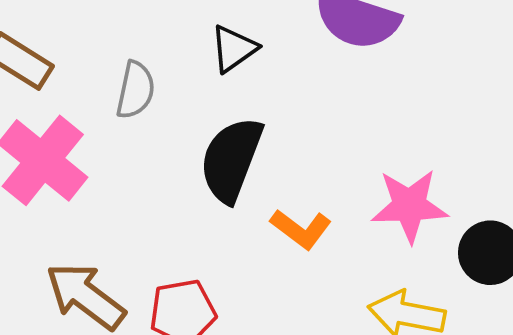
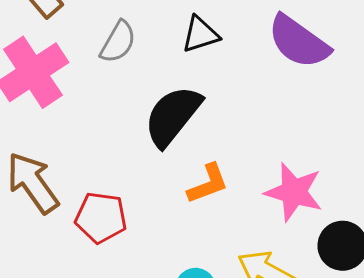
orange L-shape: (301, 229) -> (208, 184), turned -75

